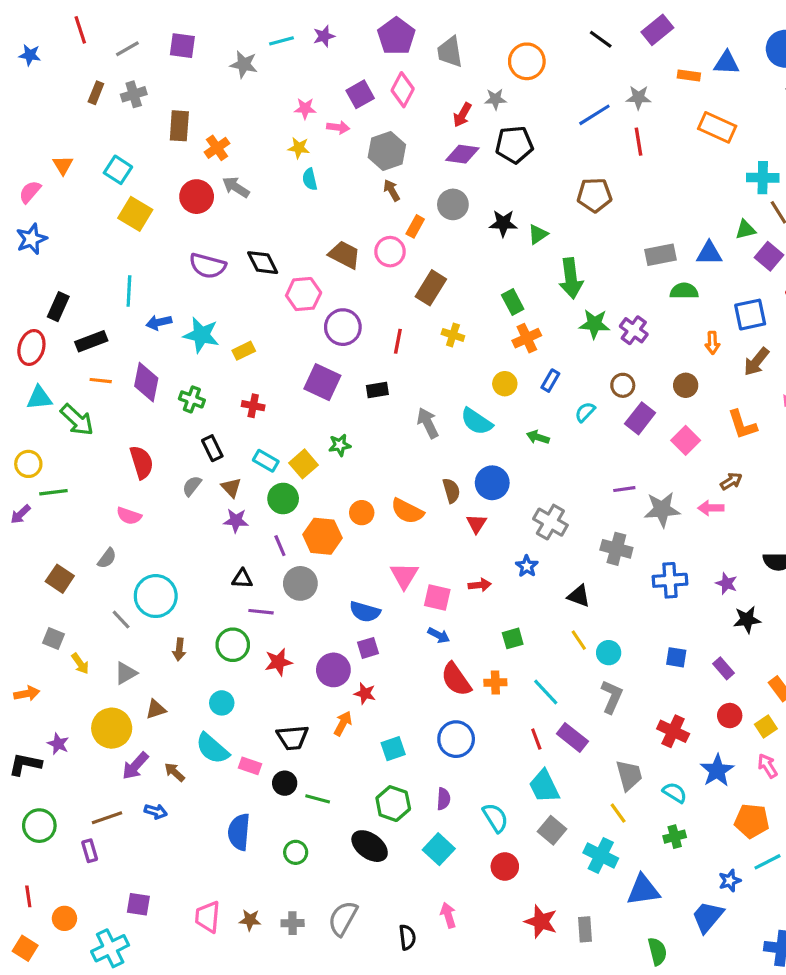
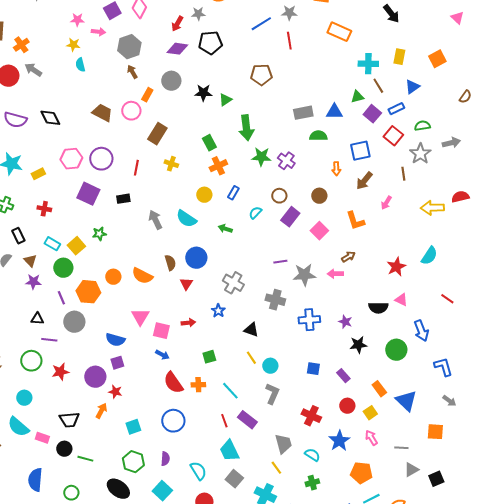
pink hexagon: (304, 294) -> (71, 159), moved

